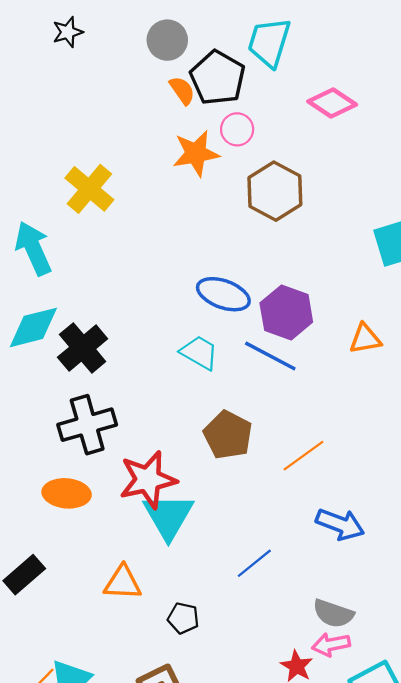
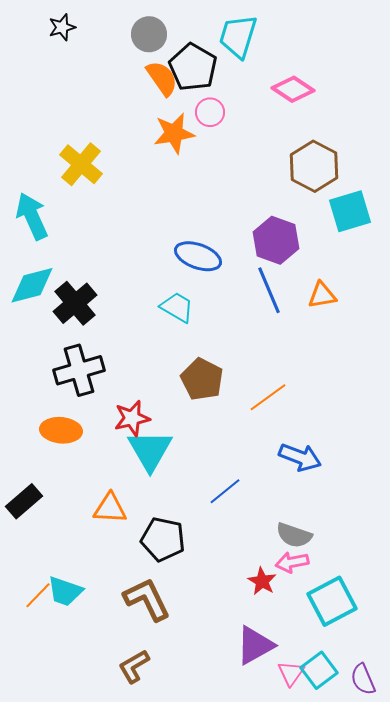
orange semicircle: (182, 90) -> (162, 78), size x1.4
brown hexagon: (275, 191) -> (314, 166), moved
purple hexagon: (286, 313) -> (276, 240), moved
blue line: (270, 356) -> (269, 290), moved, turned 39
red star: (148, 480) -> (132, 418), size x0.7
black pentagon: (183, 618) -> (163, 539), size x1.6

